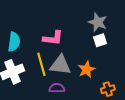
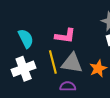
cyan semicircle: (14, 42) -> (26, 39), turned -36

